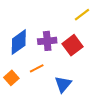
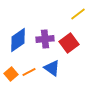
orange line: (37, 68) -> (29, 72), moved
blue triangle: (63, 84) -> (52, 68), moved, turned -36

